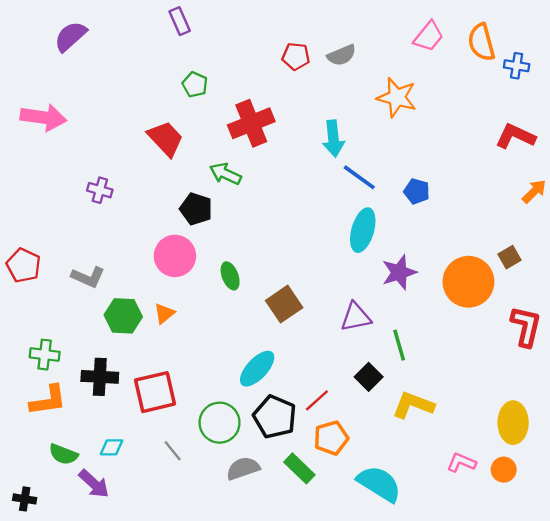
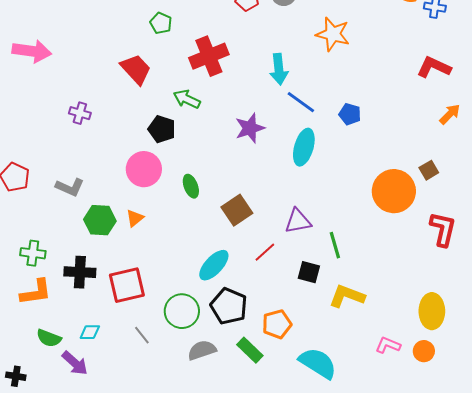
purple star: (399, 272) -> (250, 128), moved
black square: (369, 377) -> (309, 272), turned -30
red line: (317, 400) -> (265, 252), moved

